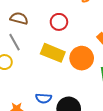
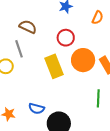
yellow rectangle: (53, 53) -> (54, 66), turned 35
orange circle: (82, 58) -> (83, 60), moved

